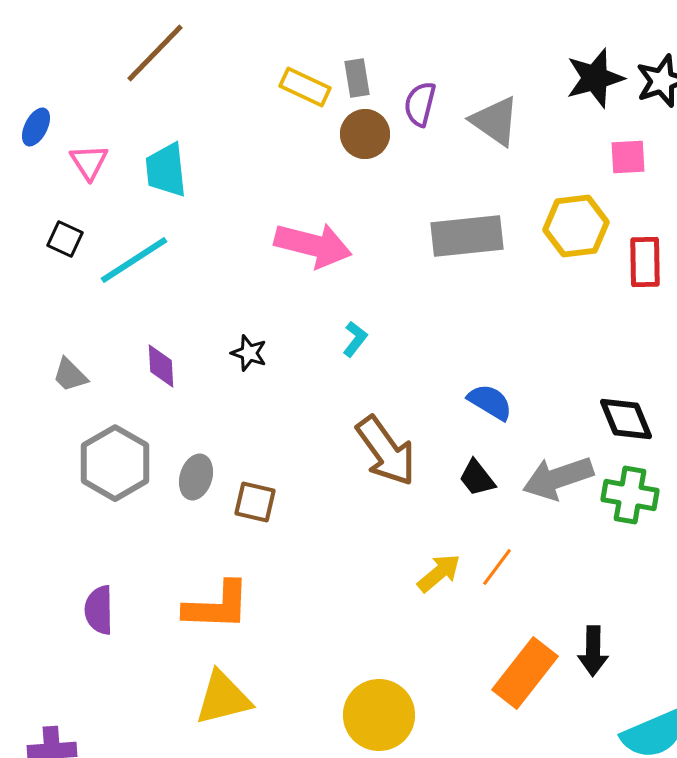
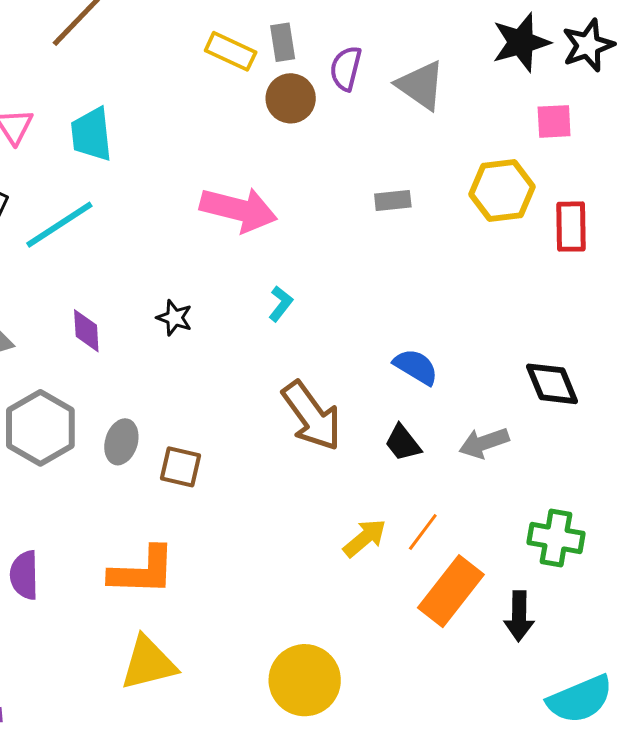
gray rectangle: (467, 236) -> (393, 201), size x0.5
gray arrow: (558, 478) -> (484, 443), size x0.7
green cross: (630, 495) -> (556, 538), moved
orange rectangle: (525, 673) -> (451, 591), moved

